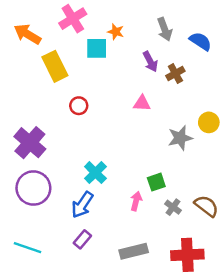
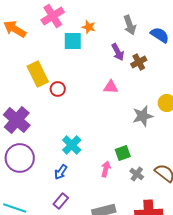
yellow rectangle: (55, 66) -> (38, 74), moved
blue arrow: (82, 205) -> (61, 172), size x0.7

